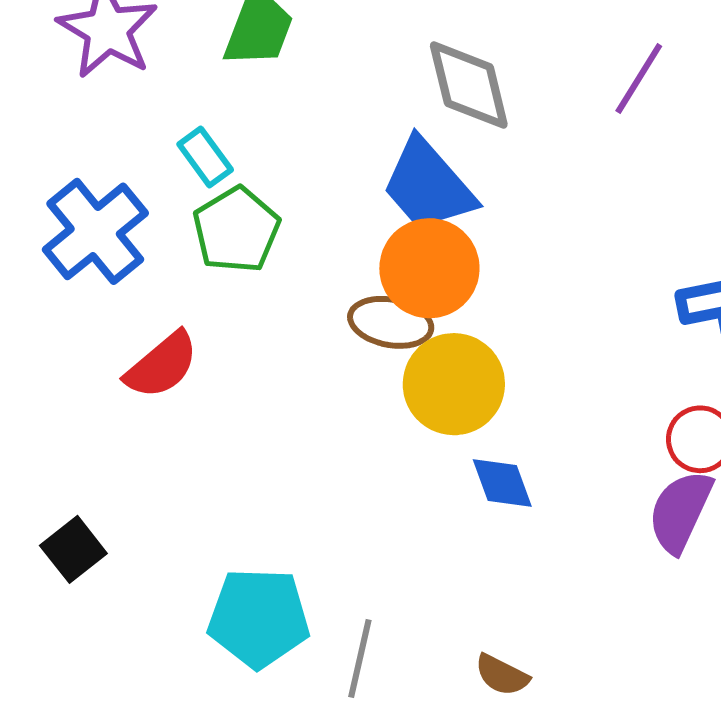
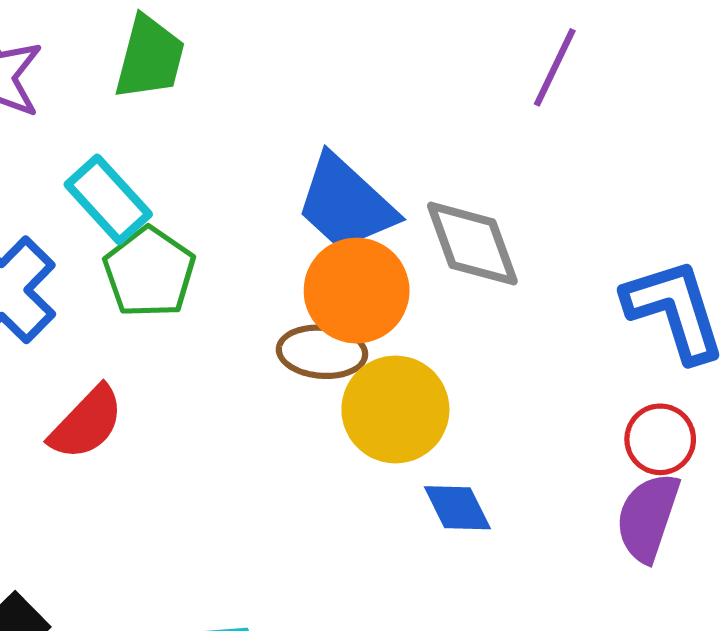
gray diamond: (469, 85) -> (472, 244), moved
cyan rectangle: (205, 157) -> (108, 199), size x1.4

